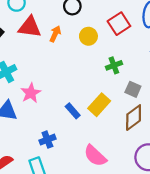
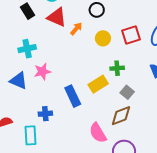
yellow rectangle: (99, 105) -> (98, 84), moved
blue rectangle: (73, 111) -> (73, 96), size x1.5
pink semicircle: (95, 156) -> (98, 133), moved

